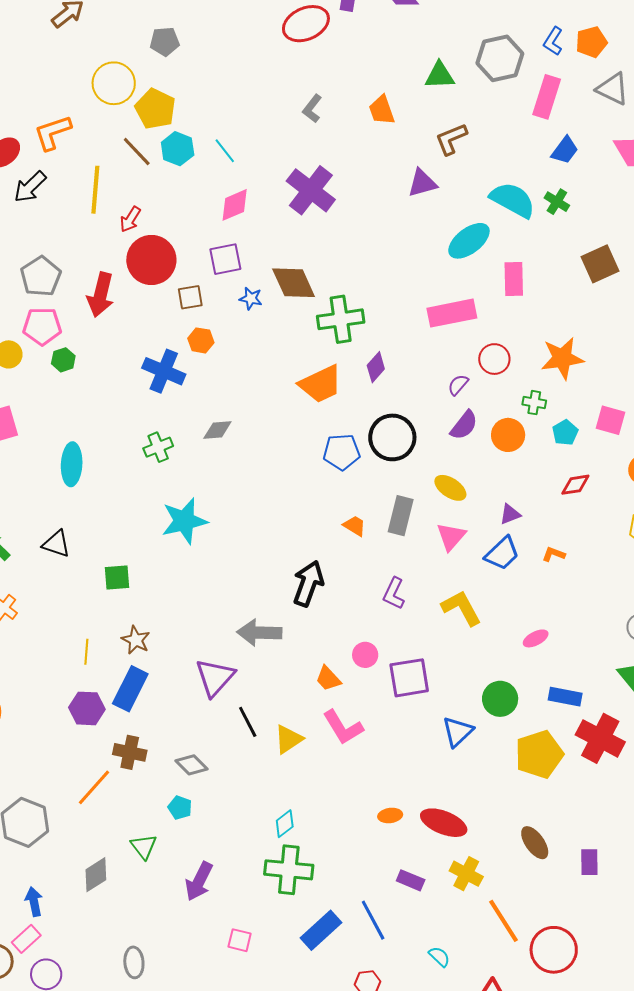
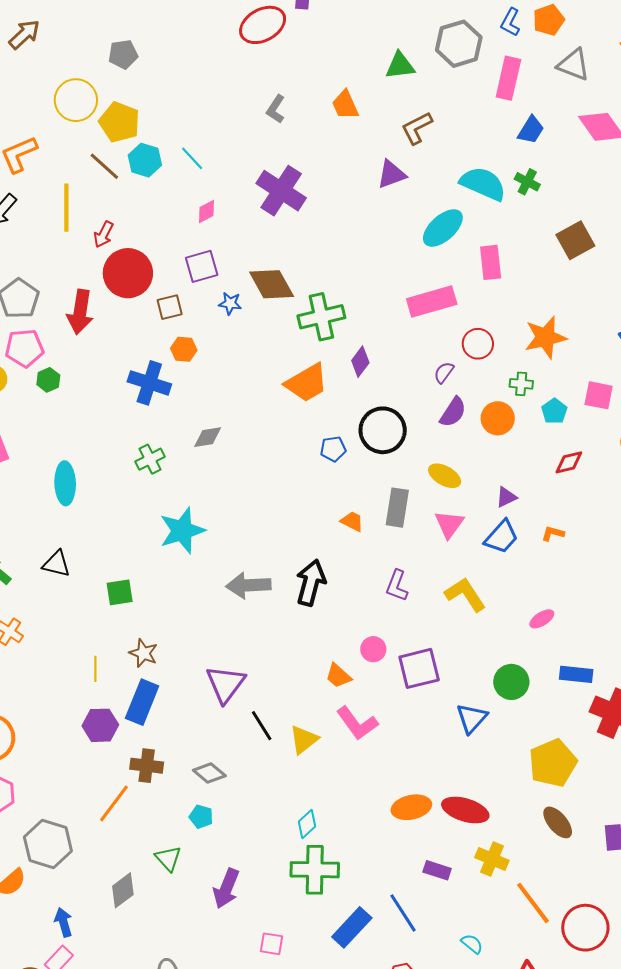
pink diamond: (235, 205) -> (206, 211), size x0.7
blue pentagon: (342, 452) -> (333, 449), size x0.7
gray arrow: (259, 633) -> (248, 585), moved
yellow pentagon: (539, 754) -> (553, 763), moved
orange ellipse: (390, 815) -> (411, 807), size x1.6

